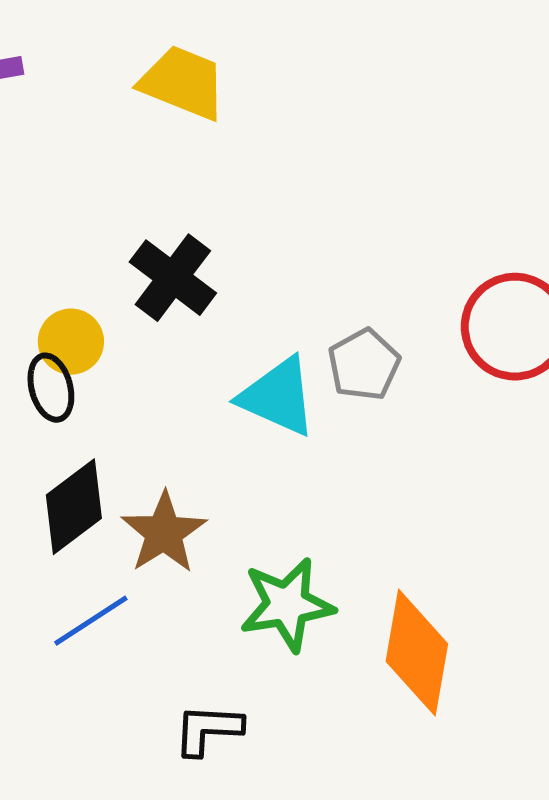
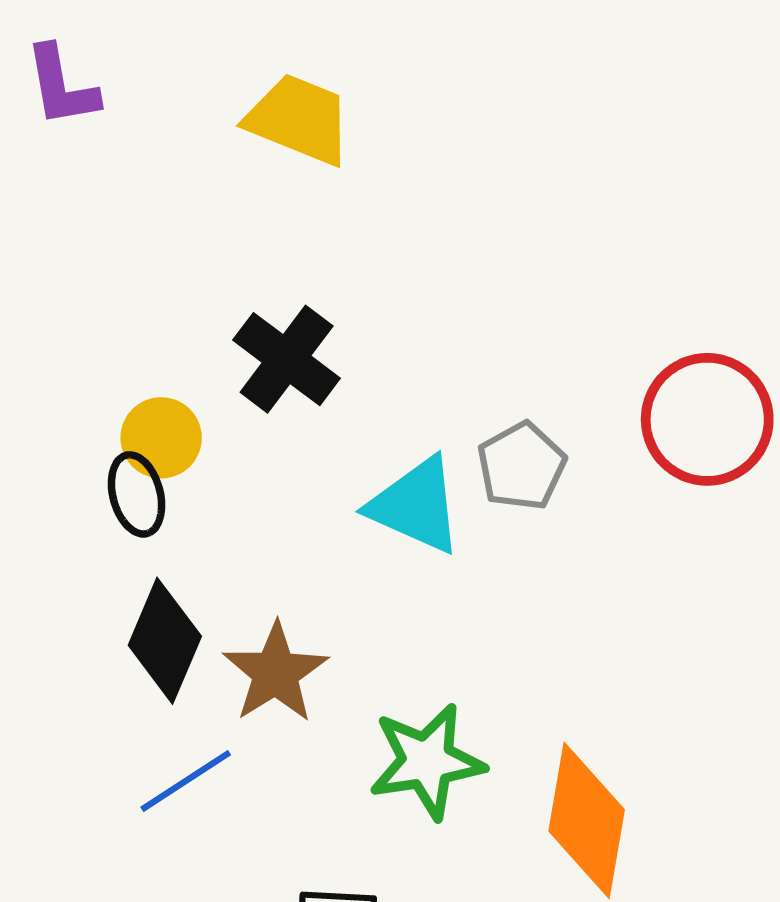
black diamond: (74, 507) -> (165, 641), turned -30

